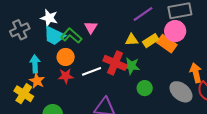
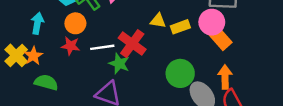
orange rectangle: (167, 44) -> (220, 38), moved
green star: (131, 66) -> (119, 64), moved
orange star: (37, 81) -> (33, 56), moved
green circle: (145, 88) -> (180, 73), moved, size x1.5

